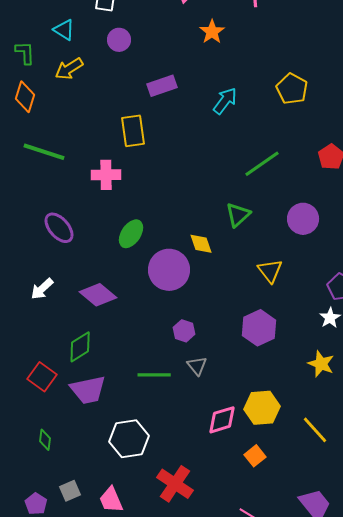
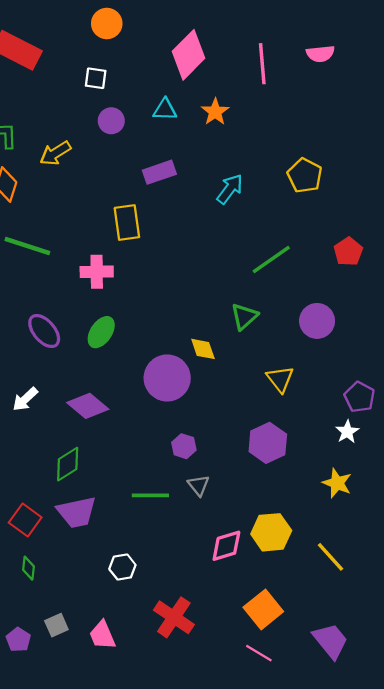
cyan triangle: (64, 30) -> (165, 110), moved, turned -30
green ellipse: (131, 234) -> (101, 332), moved
red square: (42, 377) -> (25, 520), moved
white hexagon: (129, 439) -> (122, 567), size x0.6
orange square: (255, 456) -> (263, 609), moved, size x1.6

